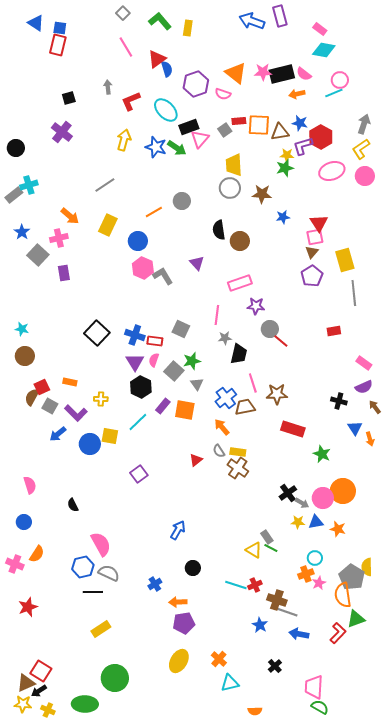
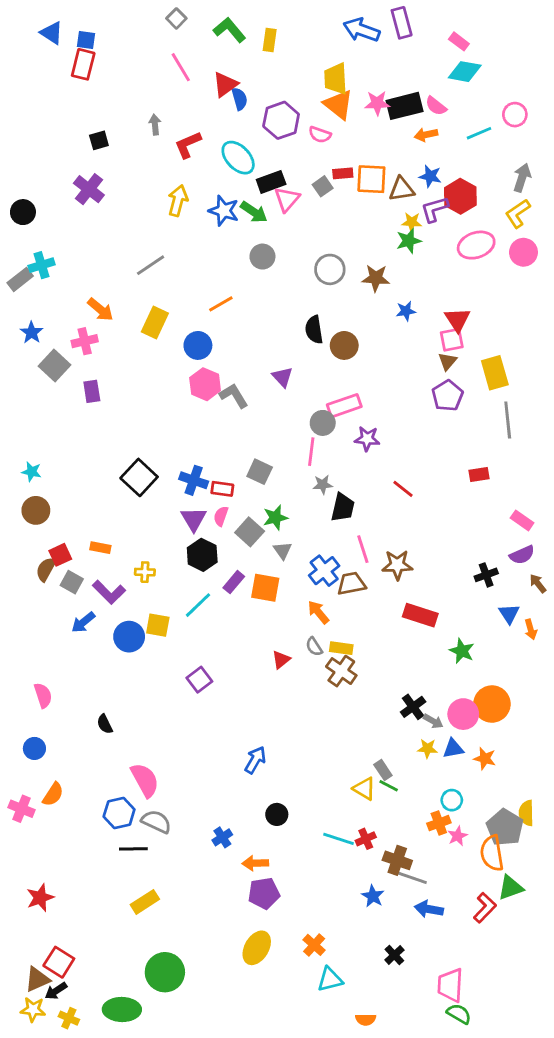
pink circle: (340, 80) -> (515, 115), moved
yellow trapezoid: (234, 165) -> (336, 79), moved
gray circle: (182, 201) -> (262, 257), moved
gray circle: (270, 329) -> (323, 423), moved
black cross: (339, 401) -> (486, 575), turned -35
red star: (28, 607) -> (40, 898), moved

